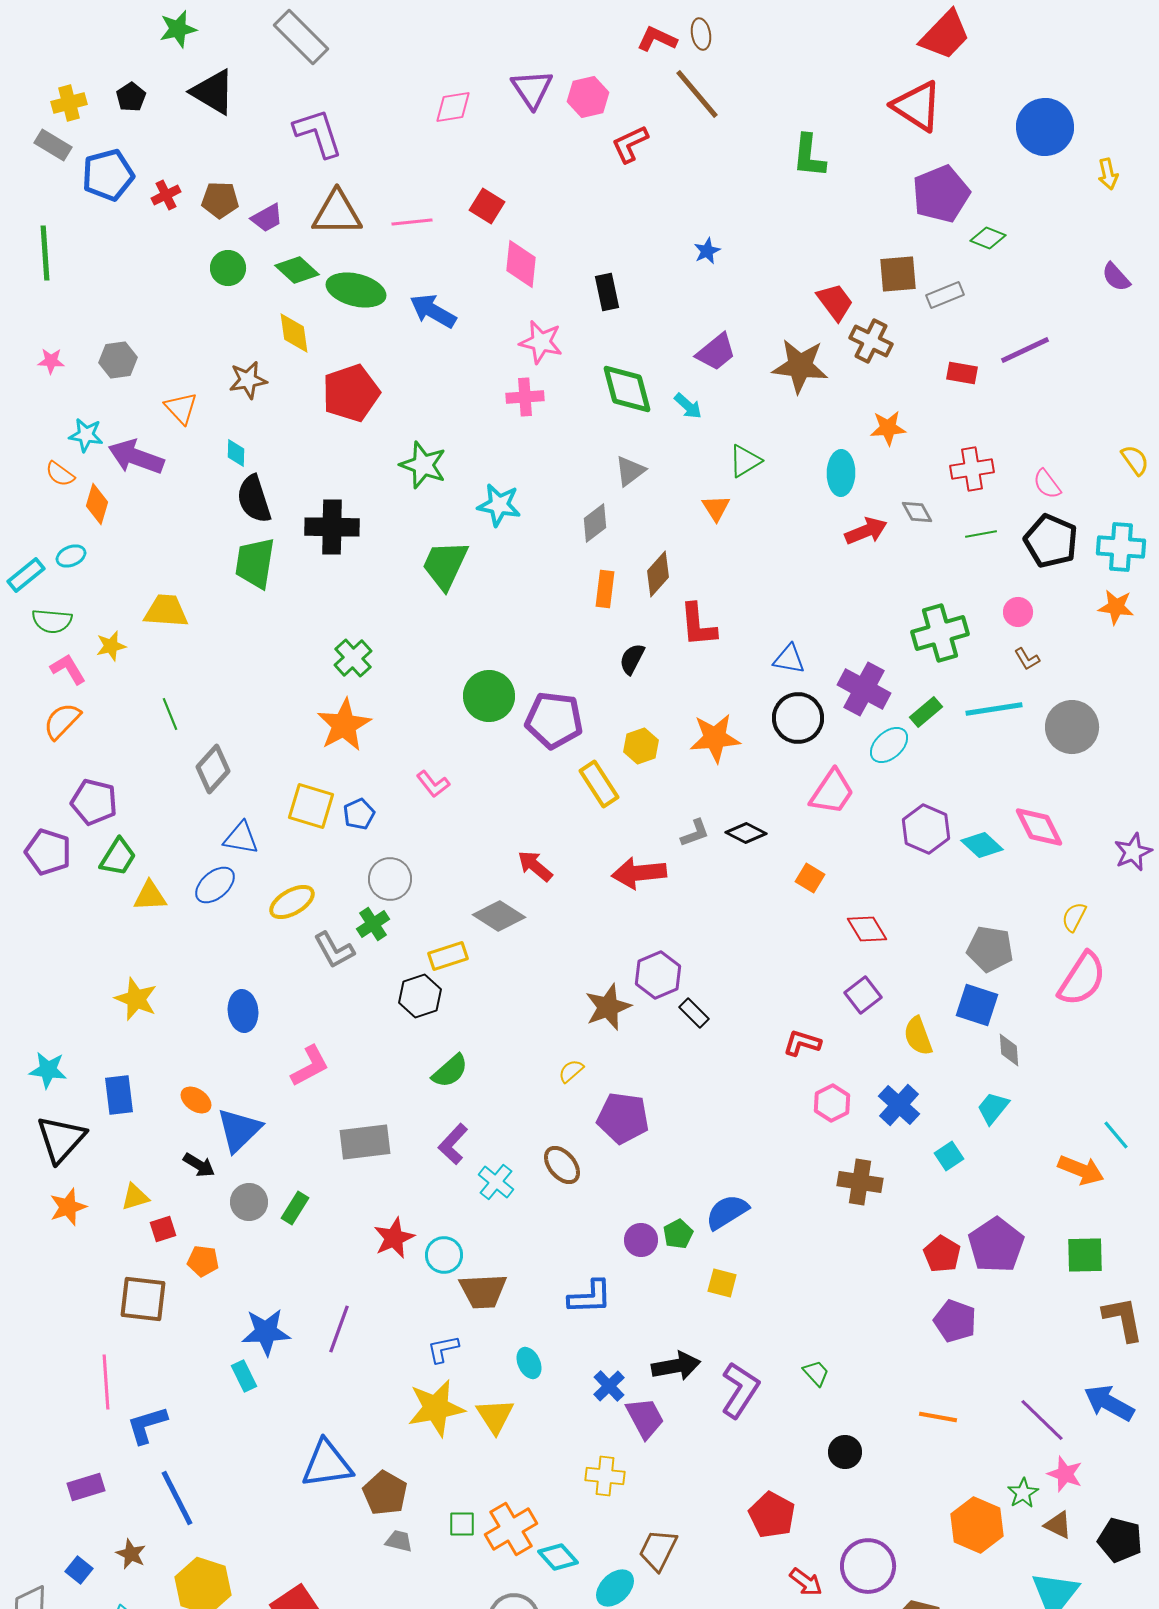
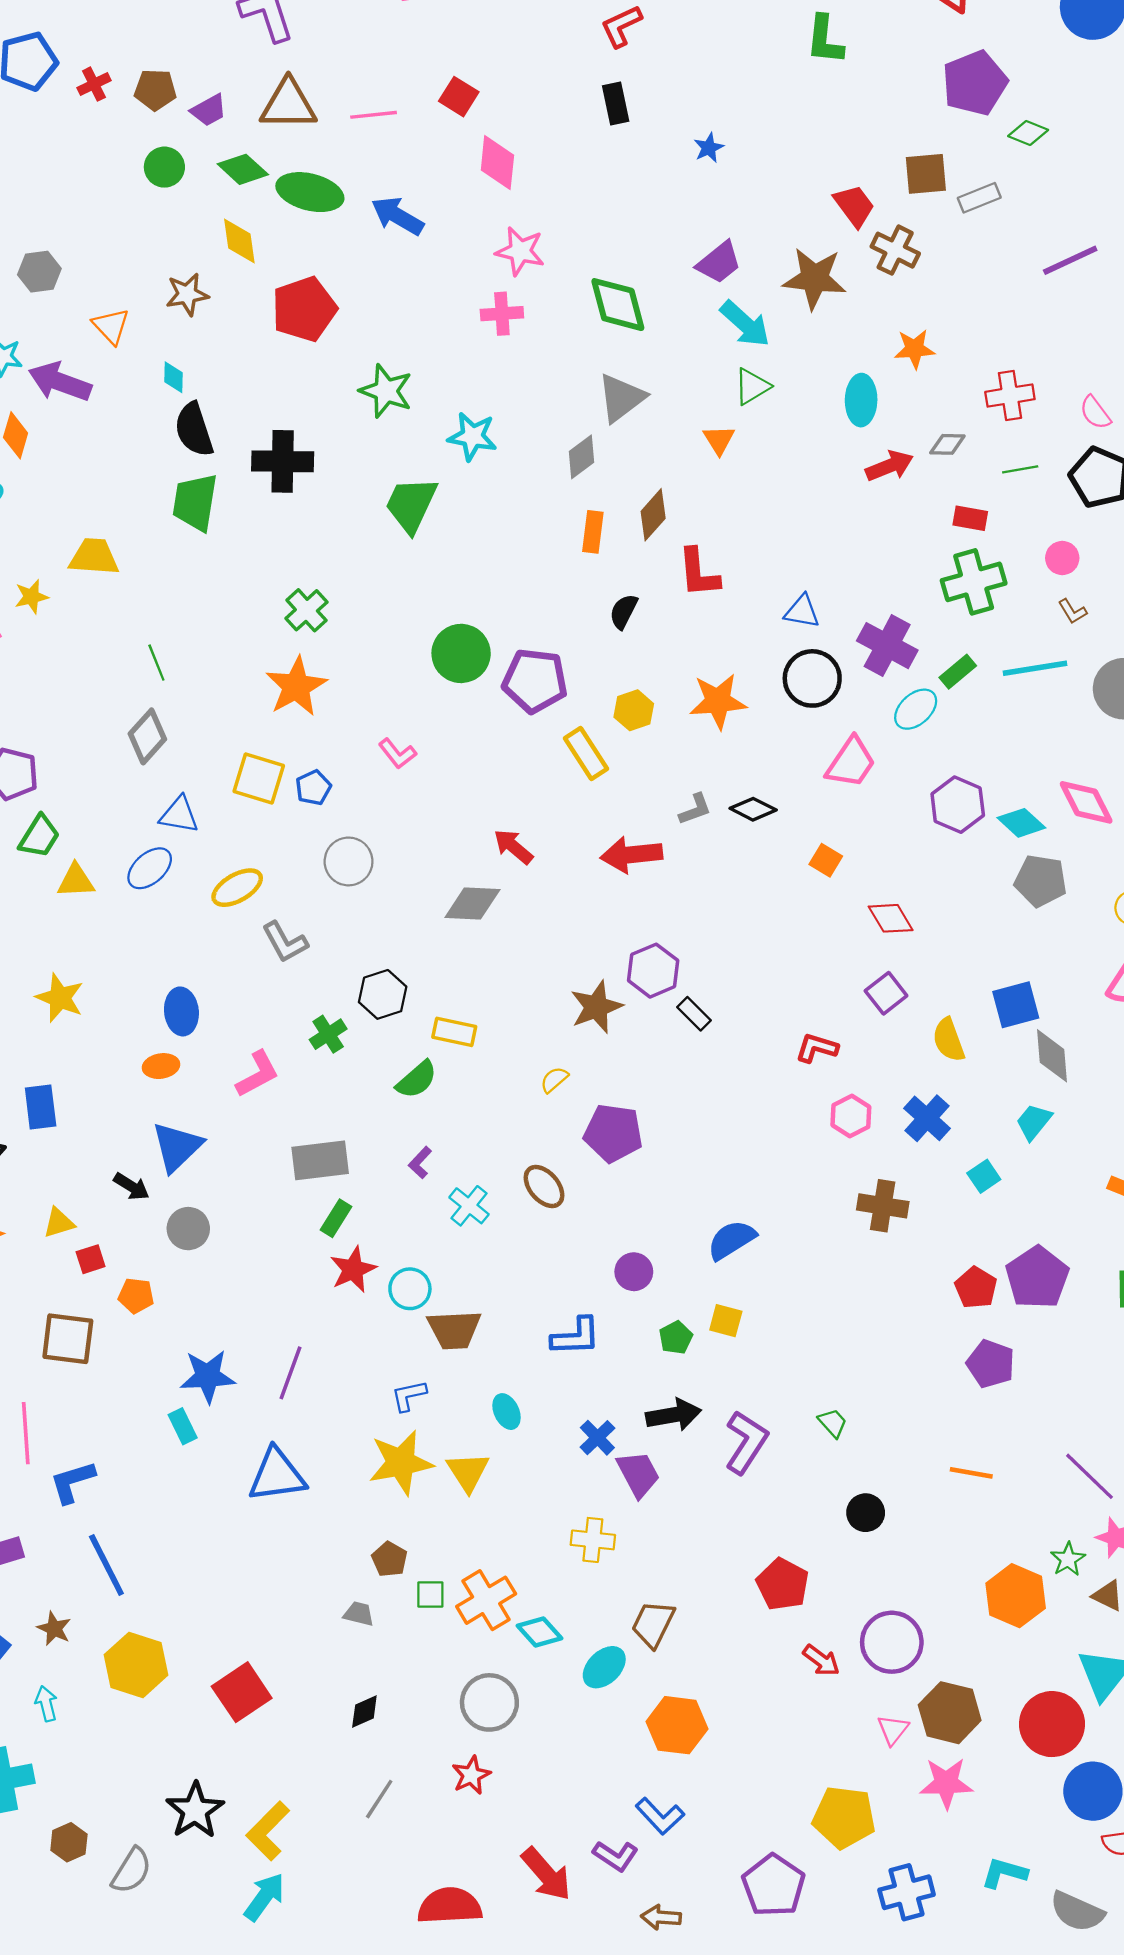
black rectangle: (607, 292) -> (616, 103), moved
red rectangle: (962, 373) -> (970, 518), moved
cyan arrow: (688, 406) -> (745, 324), moved, size x1.6
gray triangle: (630, 471) -> (621, 398), size x1.4
gray diamond: (917, 512) -> (947, 444), turned -60
green line: (170, 714) -> (156, 663), moved
gray diamond: (499, 916) -> (472, 904), turned -30
green cross: (373, 924) -> (328, 1034), moved
gray pentagon: (990, 949) -> (1041, 881), moved
yellow rectangle: (448, 956) -> (454, 1032), moved, turned 30
blue square: (977, 1005) -> (1016, 1005), turned -33
gray diamond: (1009, 1050) -> (1052, 1056), size x1.4
orange ellipse: (196, 1100) -> (161, 1066), moved, turned -44
purple L-shape: (453, 1144) -> (420, 1163), size x0.7
green rectangle: (295, 1208) -> (336, 1218), moved
green pentagon: (678, 1234) -> (676, 1338), moved
blue triangle: (327, 1464) -> (277, 1475), moved
brown pentagon: (385, 1493) -> (389, 1559), moved, size x0.7

